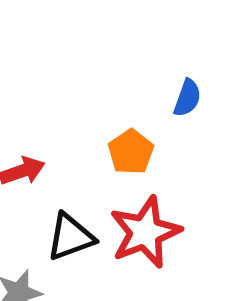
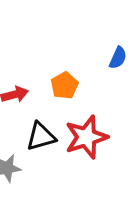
orange pentagon: (131, 152) -> (64, 85), moved

